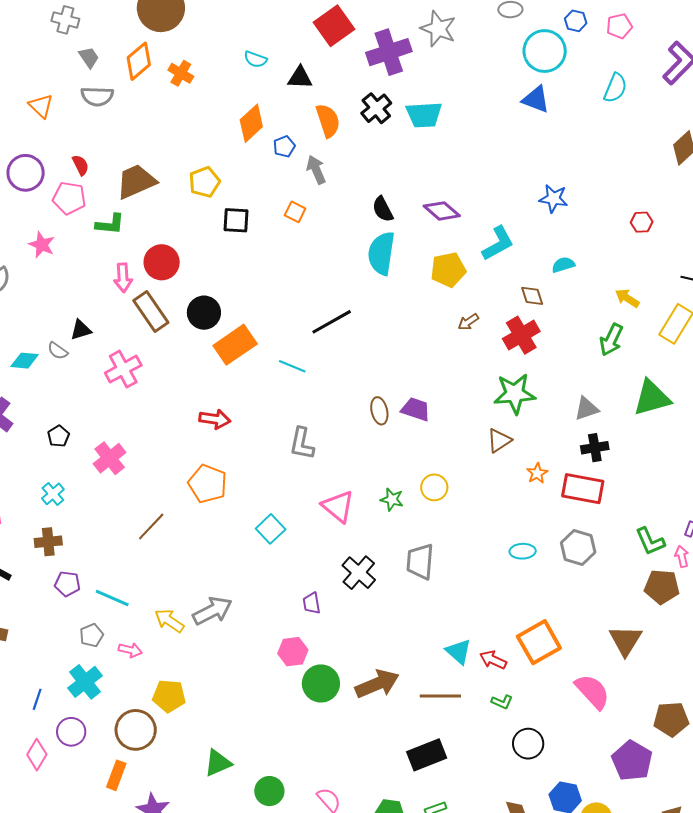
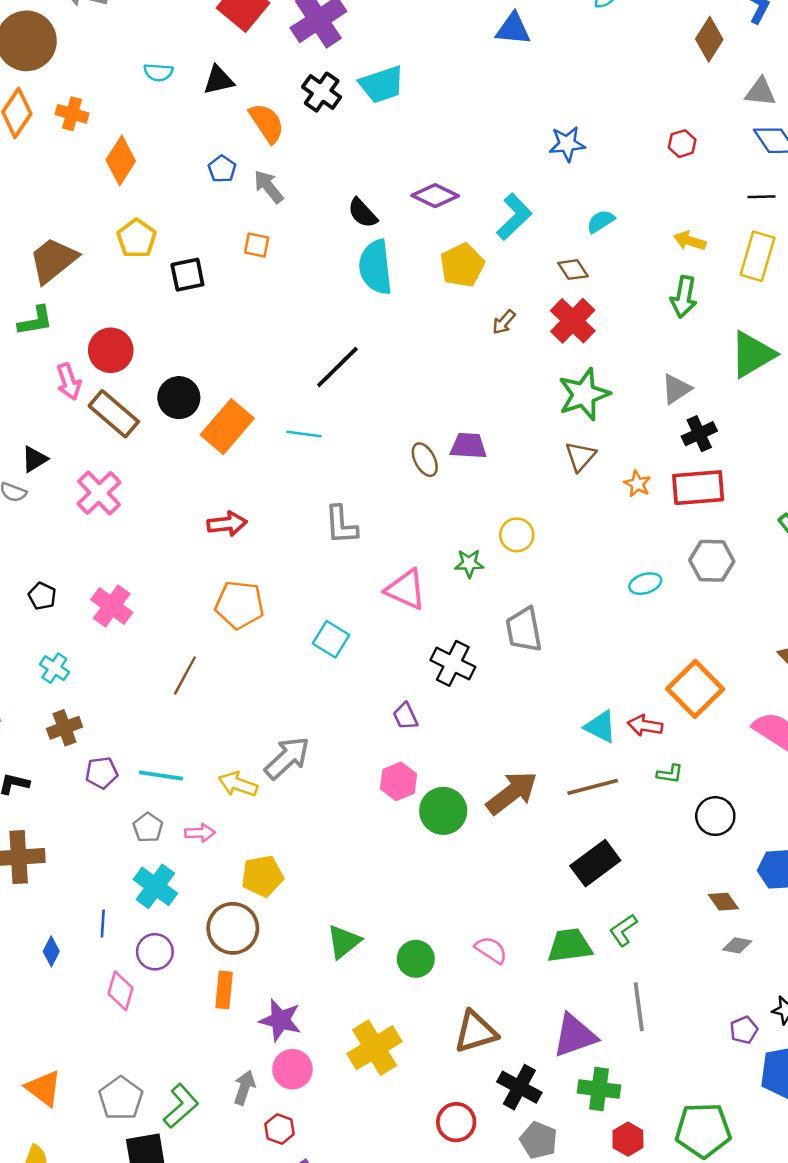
orange diamond: (251, 123) -> (121, 161), moved

